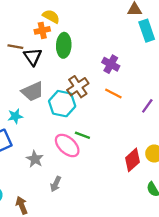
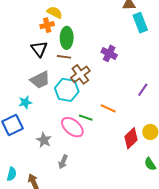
brown line: (15, 47) -> (64, 57), moved
orange line: (113, 94) -> (108, 108), moved

